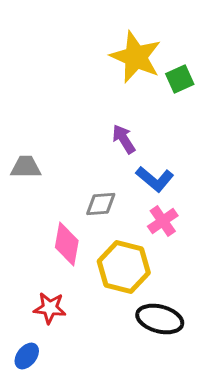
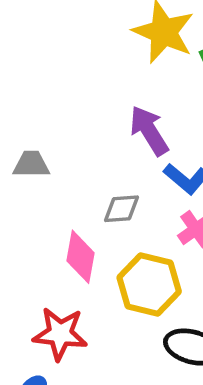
purple arrow: (124, 139) -> (149, 131), size x1.4
red star: (50, 308) -> (60, 334), size x1.4

